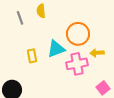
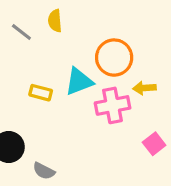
gray line: (20, 18) -> (21, 32), turned -32
yellow rectangle: (32, 56) -> (41, 93), turned -64

